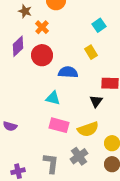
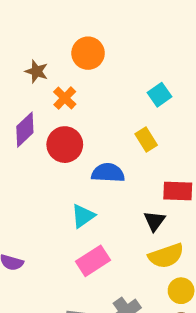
cyan triangle: (53, 98) -> (83, 216), turned -49
pink rectangle: (59, 125) -> (93, 261), turned -48
yellow semicircle: (88, 129) -> (166, 256), moved

